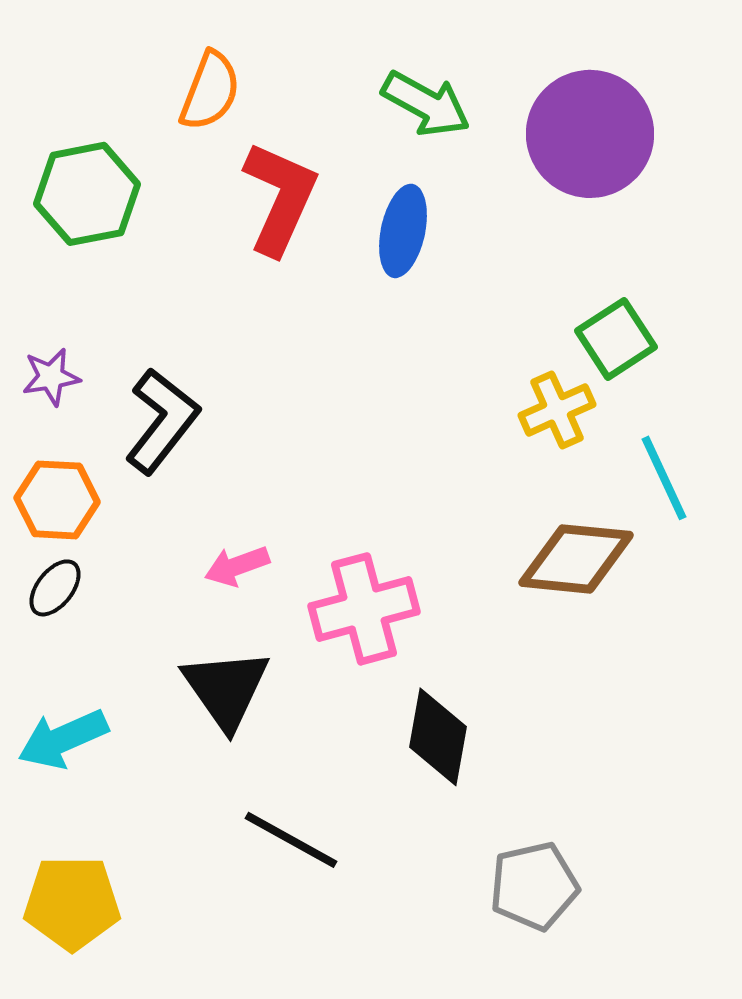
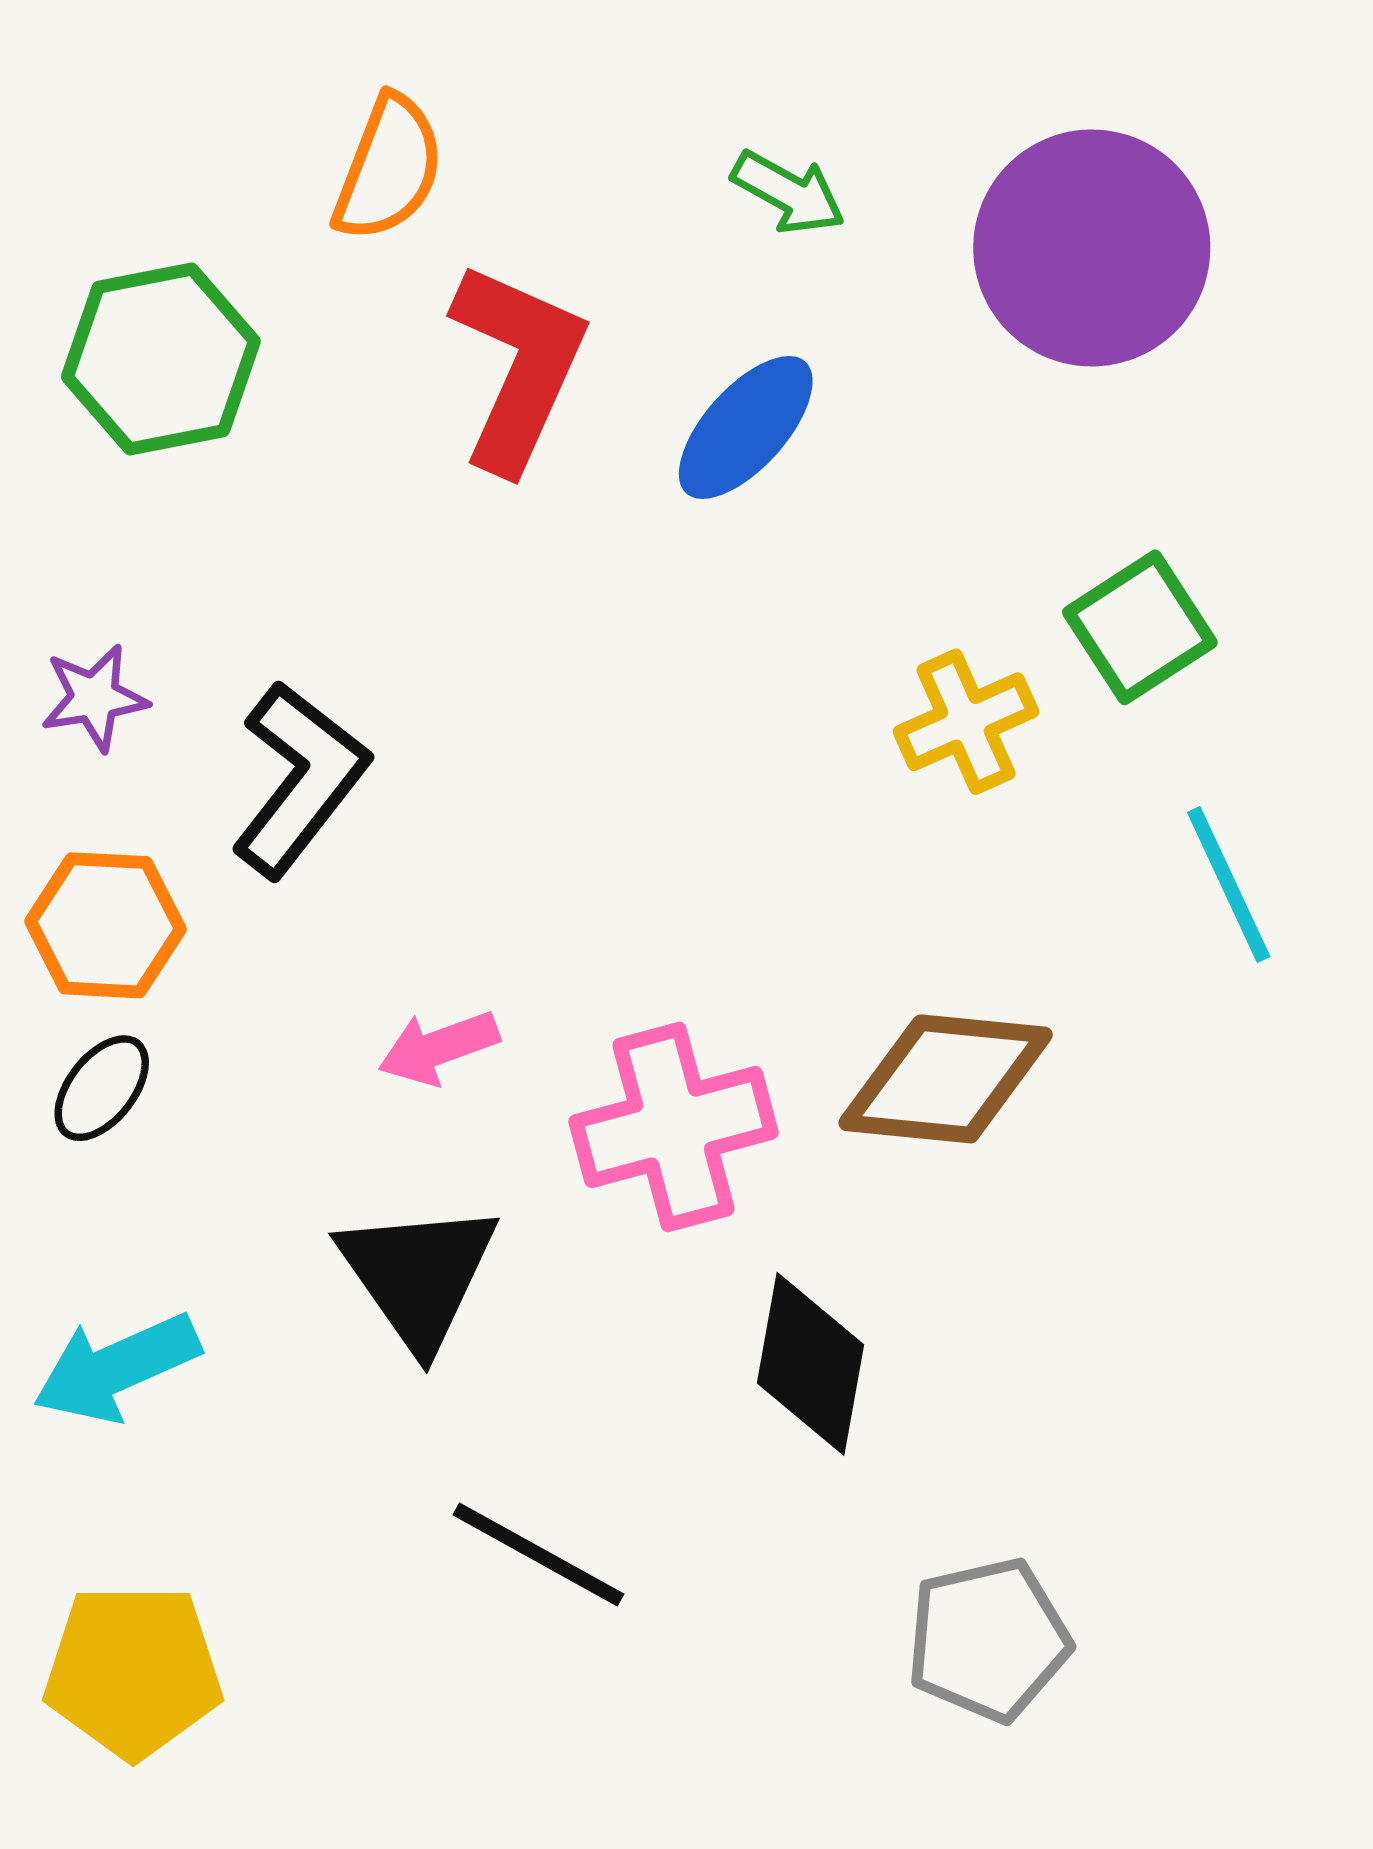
green arrow: (426, 104) -> (788, 192), size x0.7
blue ellipse: (403, 231) -> (746, 427), turned 30
yellow cross: (557, 410) -> (966, 722), moved
brown diamond: (576, 559) -> (946, 1079), moved

